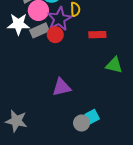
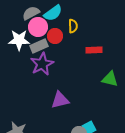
purple star: (59, 19) -> (42, 64), moved
red circle: (55, 35) -> (55, 36), moved

